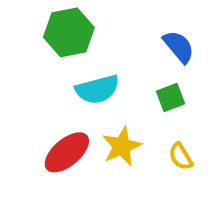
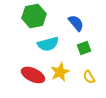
blue semicircle: (179, 47) -> (76, 23), moved
red ellipse: (67, 152) -> (33, 75), turned 65

